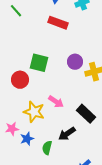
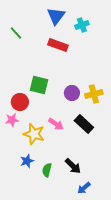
purple circle: (75, 62) -> (72, 93), moved
black rectangle: (86, 114) -> (84, 124), moved
pink star: (12, 129) -> (12, 120), moved
black arrow: (67, 134) -> (73, 166), moved, turned -102

